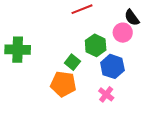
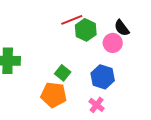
green hexagon: (96, 45) -> (86, 30), moved

